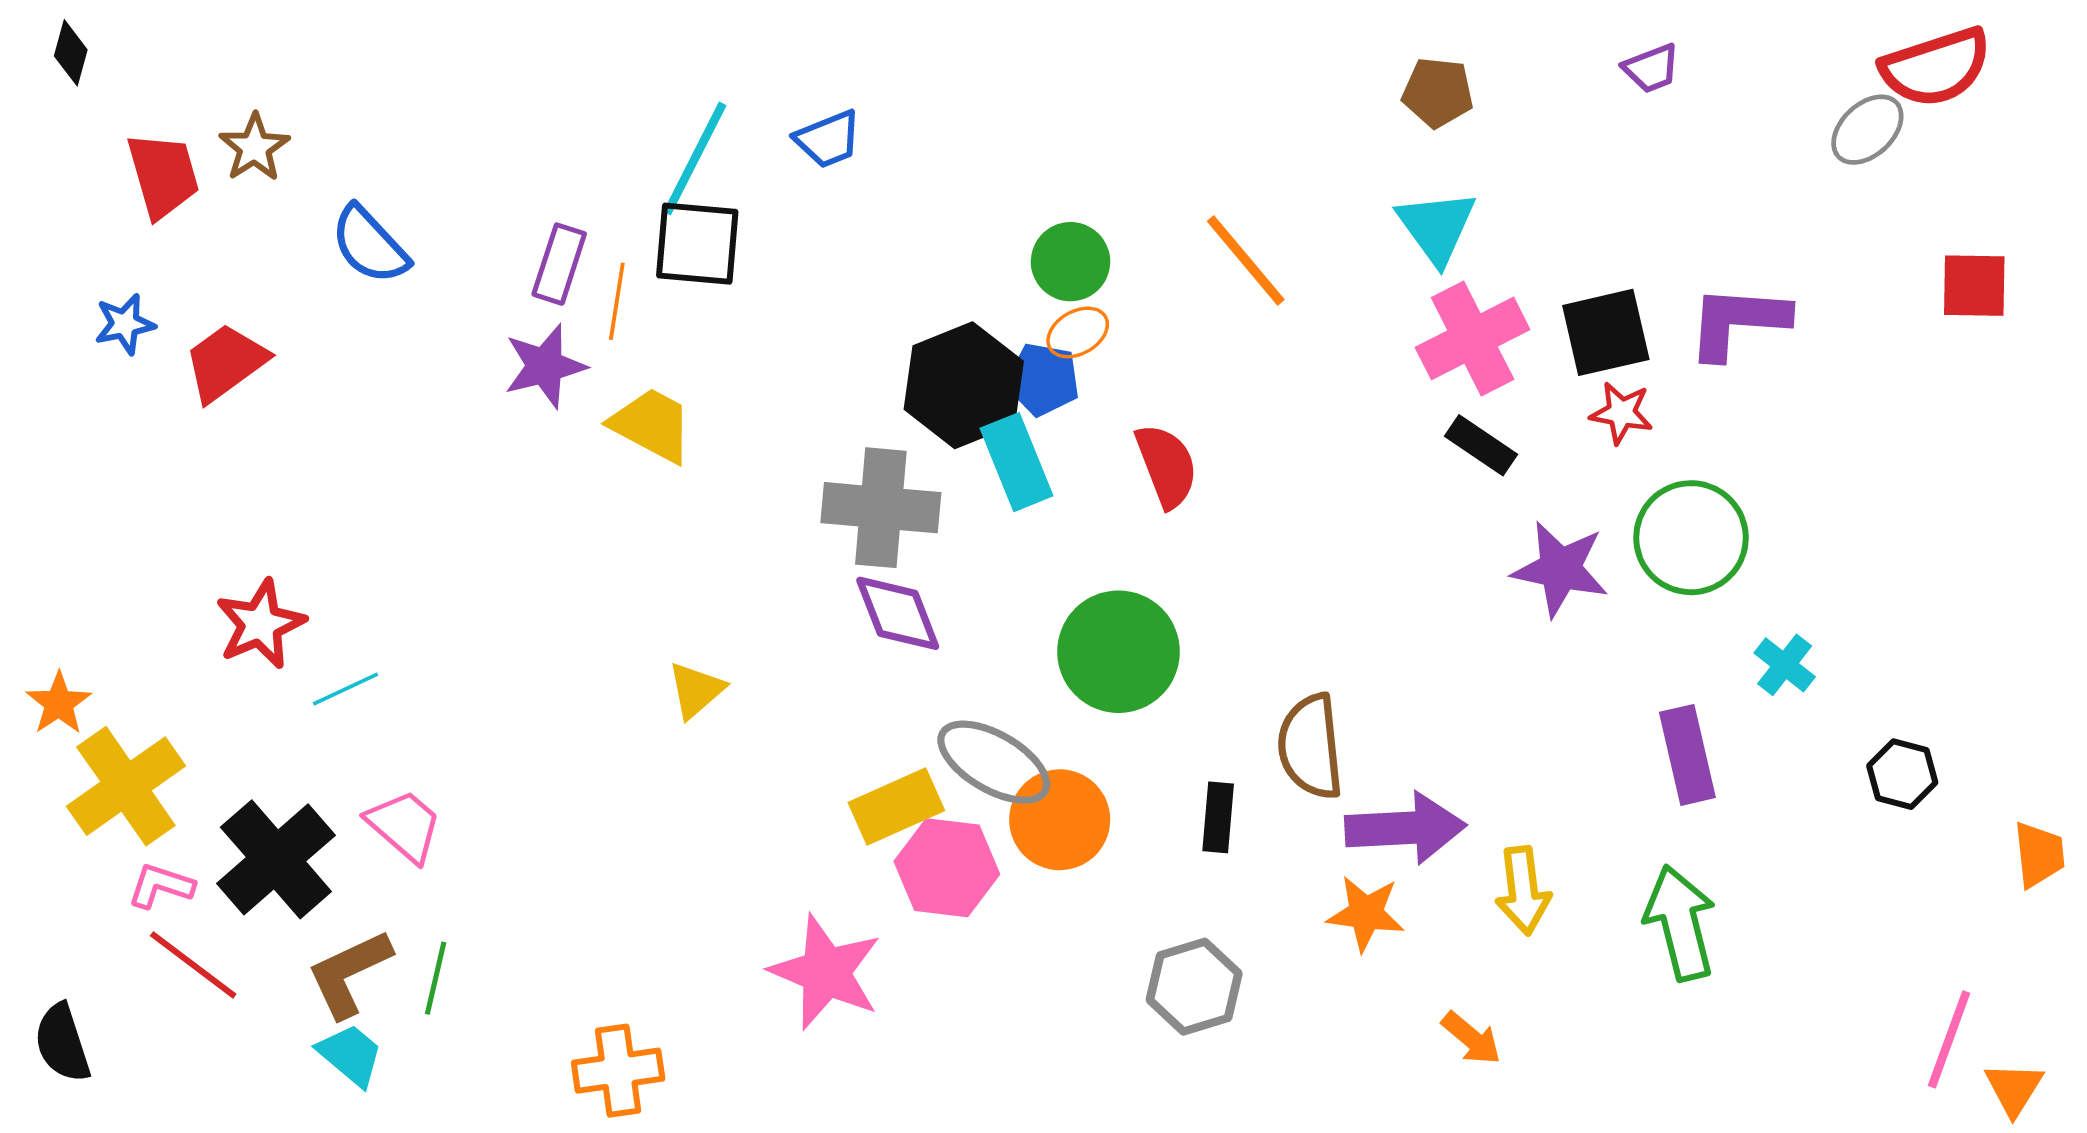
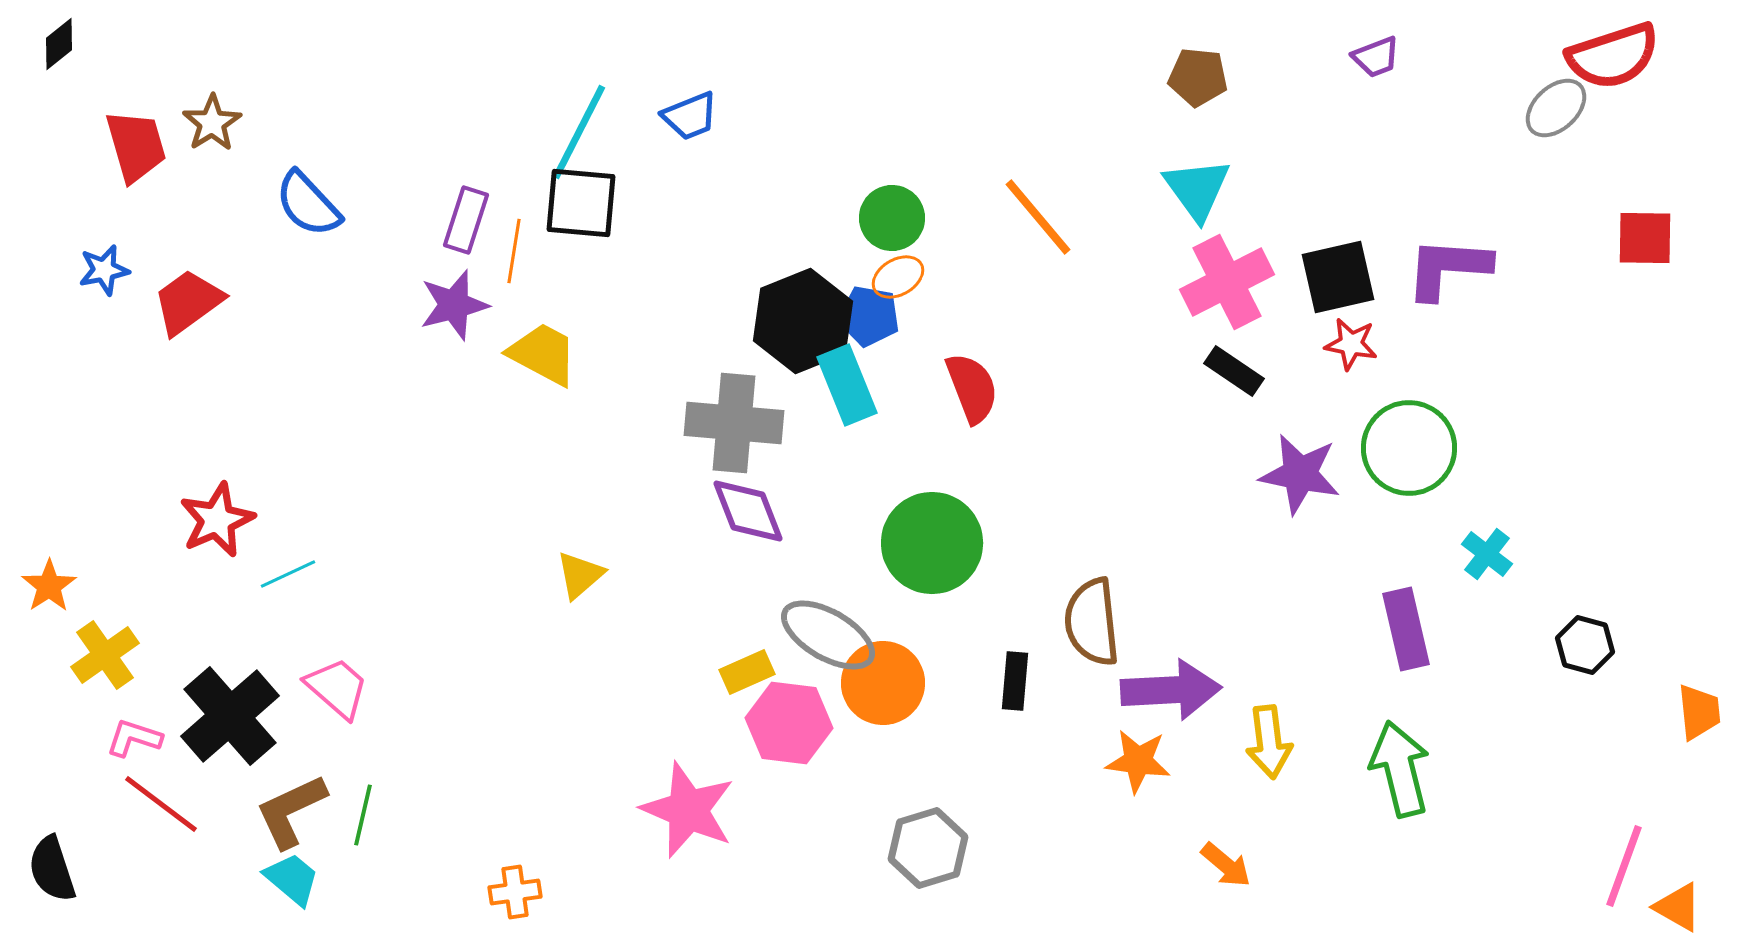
black diamond: (71, 53) -> (59, 44), turned 36
yellow cross: (126, 786) -> (105, 655), size x0.7
yellow rectangle: (896, 807) -> (747, 672), size x0.7
gray hexagon: (1194, 987) -> (928, 848), moved
orange cross: (618, 1071) -> (515, 892), size x0.7
orange triangle: (2014, 1089) -> (1678, 907), turned -32

